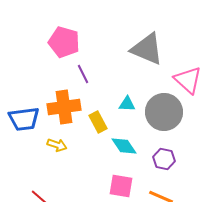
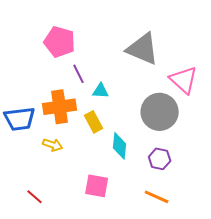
cyan triangle: (127, 104) -> (101, 91), moved
cyan diamond: (124, 146) -> (120, 146), turned 40
pink square: (121, 186) -> (97, 186), moved

